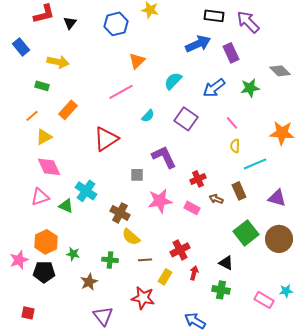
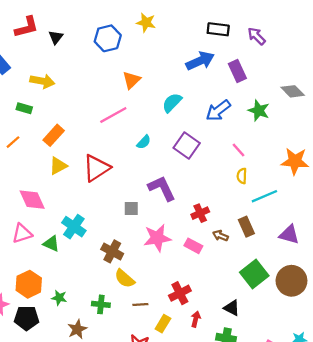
purple arrow: (248, 22) -> (257, 36), size x0.7
green star: (250, 88) -> (259, 111), turned 30
yellow triangle: (44, 137) -> (58, 166), moved

